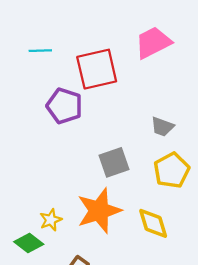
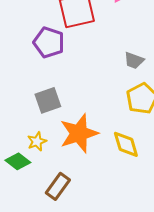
gray square: (114, 162) -> (48, 100), moved

